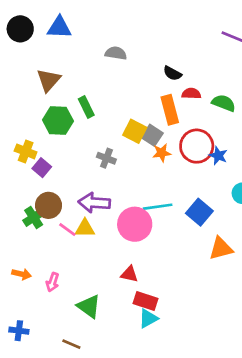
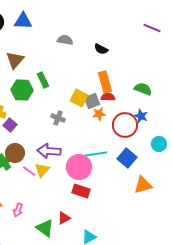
black semicircle: (172, 73) -> (101, 49), moved
red semicircle: (191, 94) -> (108, 97), moved
green semicircle: (224, 103) -> (143, 89), moved
gray square: (152, 135) -> (92, 101), turned 35
red circle: (197, 146) -> (125, 125), moved
yellow triangle: (85, 228) -> (42, 170), turned -49
red triangle: (129, 274) -> (64, 218), moved, turned -40
red rectangle: (145, 301) -> (81, 191), moved

